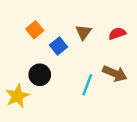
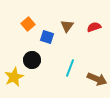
blue square: (59, 46) -> (47, 37), turned -32
brown arrow: (115, 73) -> (97, 79), moved

